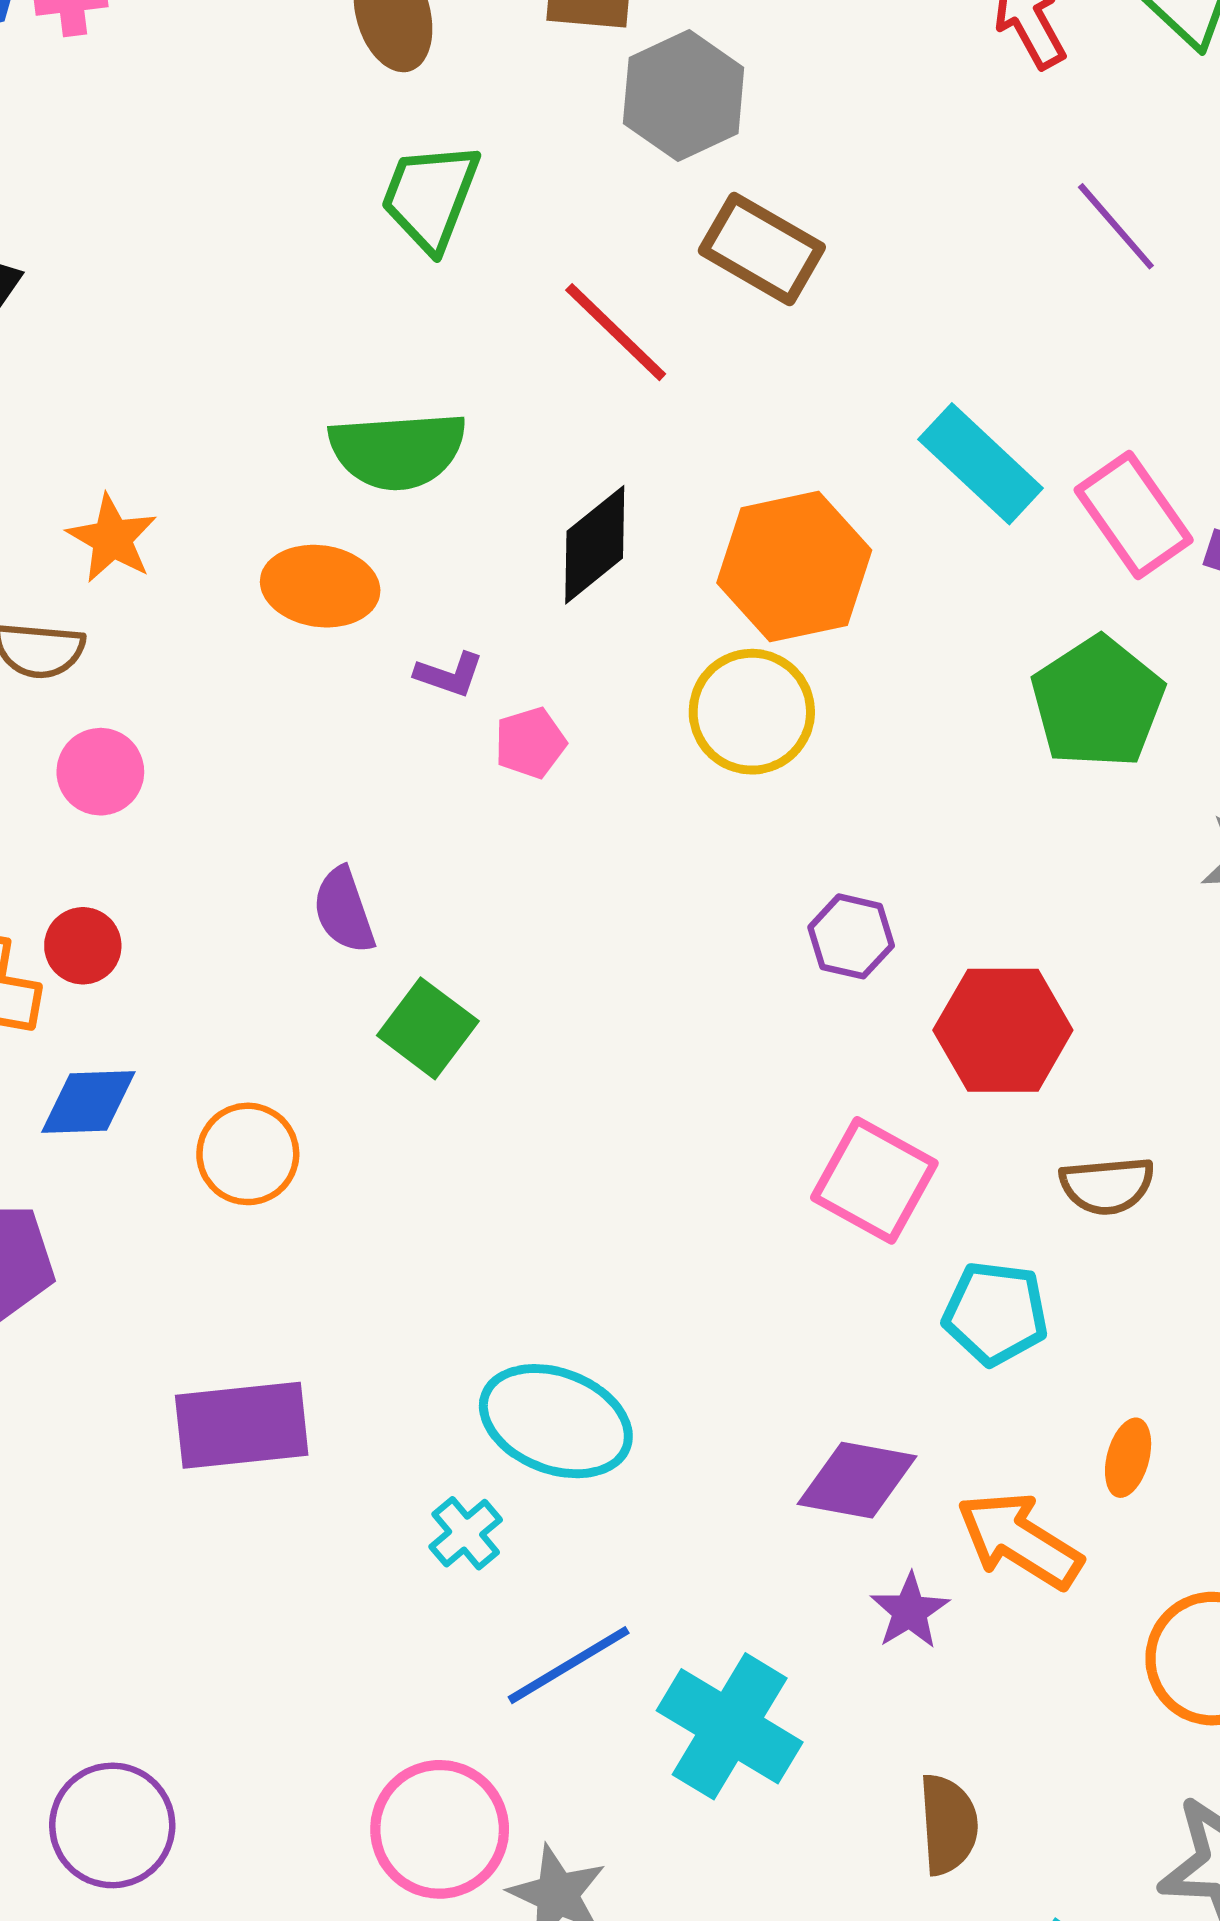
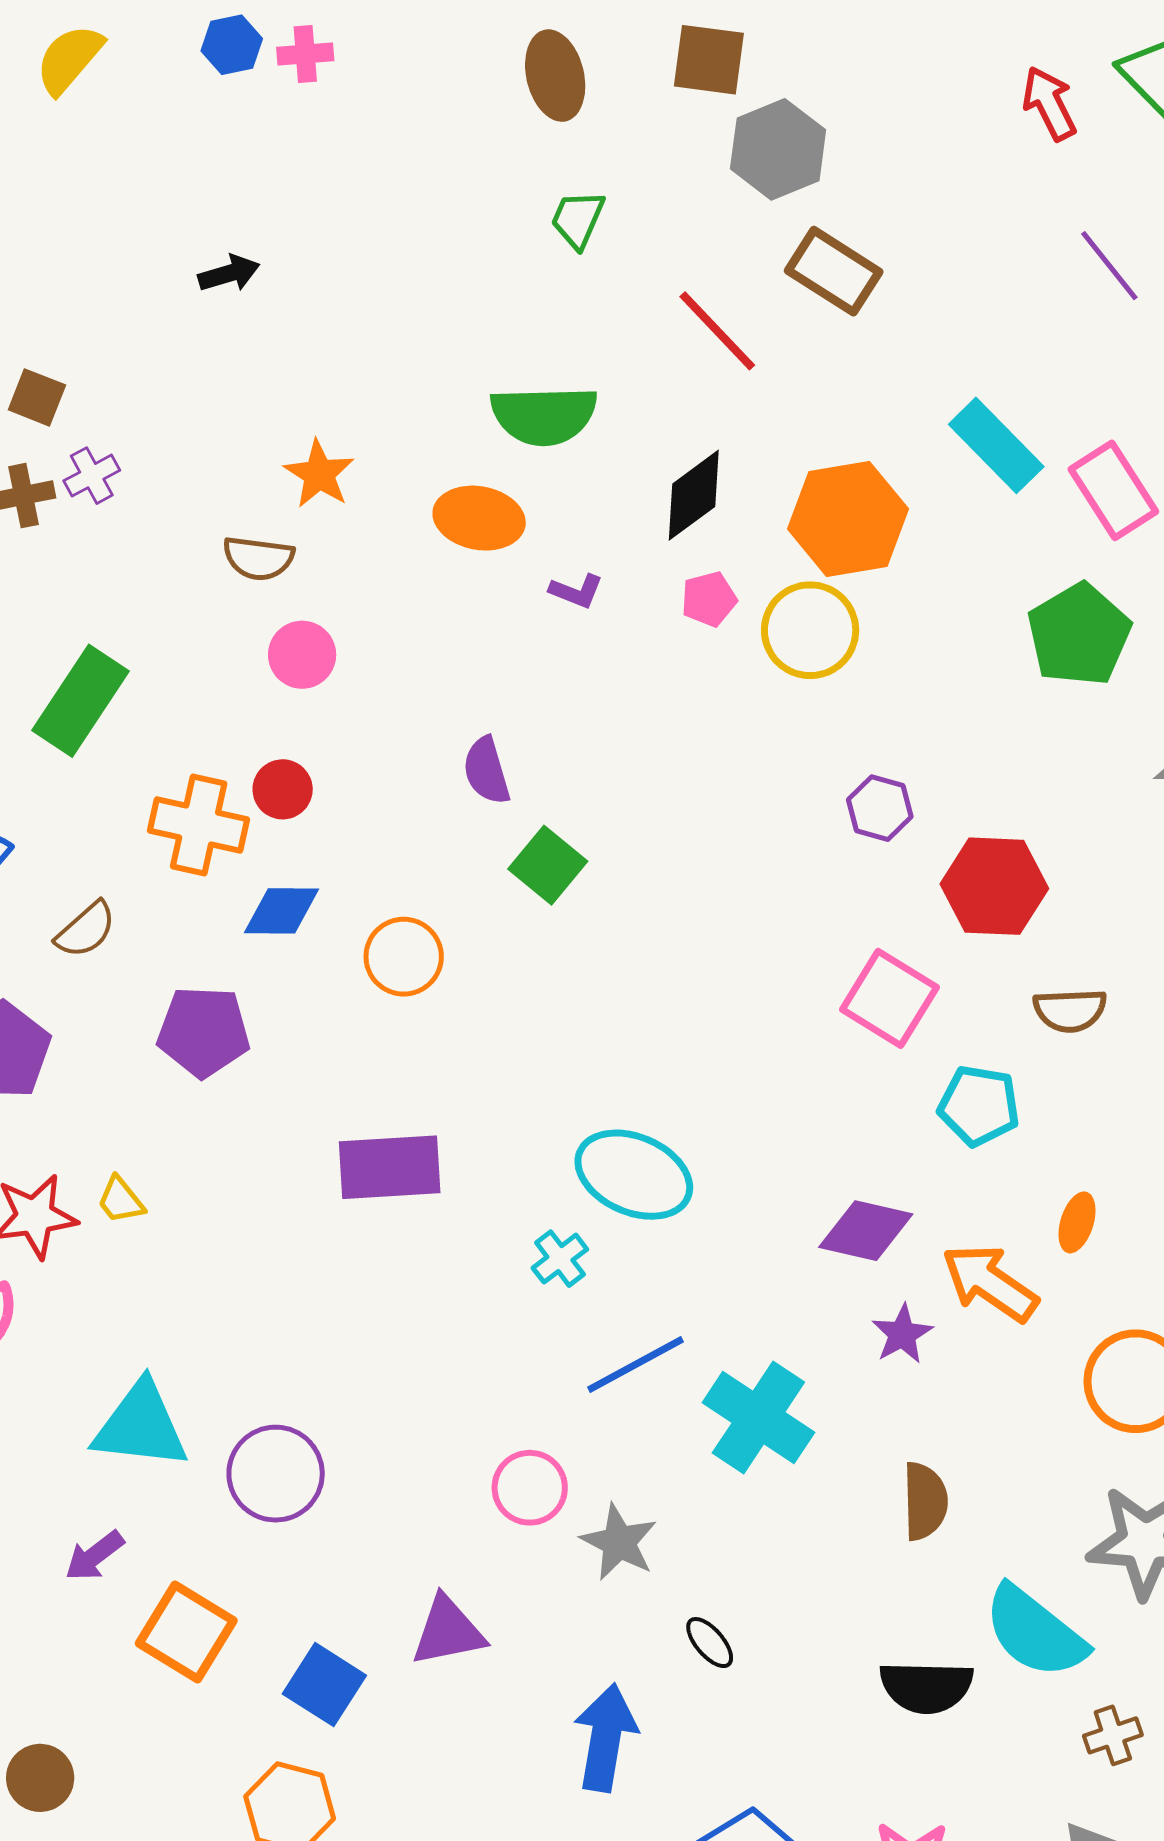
green trapezoid: (430, 197) -> (578, 219), size x0.7
pink pentagon: (530, 743) -> (709, 599), moved
pink circle: (440, 1829) -> (530, 1488), size x0.7

